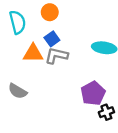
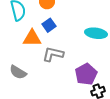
gray L-shape: (56, 56) -> (53, 54), moved

